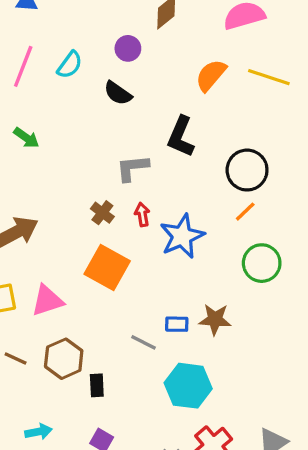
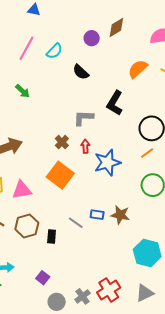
purple circle: (128, 48) -> (92, 38), moved
black rectangle: (97, 385) -> (52, 237), moved
cyan hexagon: (188, 386) -> (147, 253), moved

